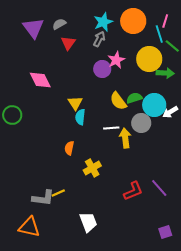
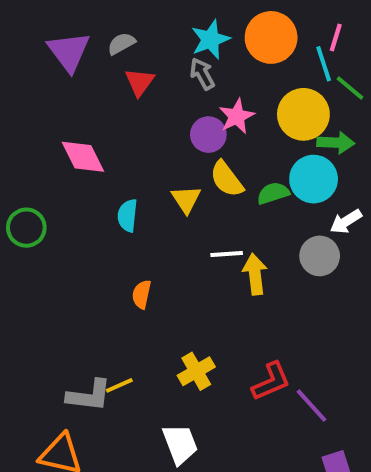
gray arrow: (99, 39) -> (202, 74), turned -56
yellow semicircle: (118, 101) -> (227, 179), moved
yellow triangle: (75, 103) -> (186, 199), moved
cyan circle: (154, 105) -> (314, 179), moved
cyan semicircle: (80, 117) -> (127, 215), moved
gray circle: (141, 123) -> (320, 256), moved
yellow cross: (92, 168) -> (196, 371), moved
purple line: (159, 188) -> (312, 406), moved

